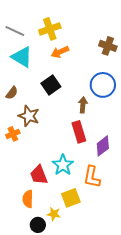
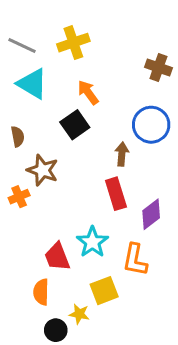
orange arrow: (60, 52) -> (88, 92), moved, turned 78
brown semicircle: (12, 93) -> (18, 136), turned -48

